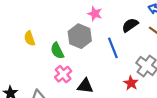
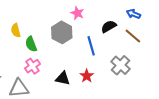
green semicircle: (57, 51) -> (31, 44), moved
pink cross: (63, 74) -> (32, 66), moved
red star: (131, 83) -> (87, 76), moved

